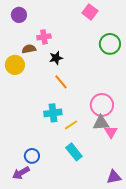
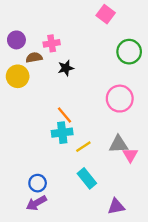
purple circle: (19, 15) -> (16, 40), moved
orange line: (61, 82) -> (65, 115), moved
pink circle: (102, 105) -> (120, 99), moved
purple arrow: (21, 173) -> (36, 203), moved
purple triangle: (114, 177) -> (116, 207), moved

